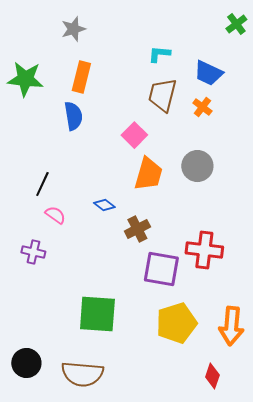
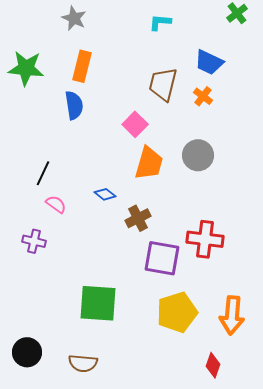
gray star: (73, 29) -> (74, 18), turned -30
cyan L-shape: (159, 54) -> (160, 22), moved
brown semicircle: (82, 374) -> (83, 363), size x0.7

